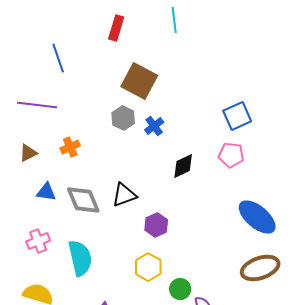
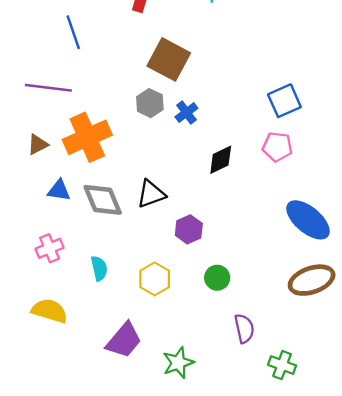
orange cross: (70, 147) -> (87, 137), size x2.0
cyan semicircle: (80, 258) -> (99, 268), size x0.6
yellow hexagon: (148, 267) -> (155, 279), moved
green circle: (180, 289) -> (217, 278), moved

